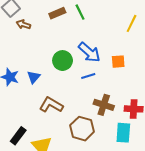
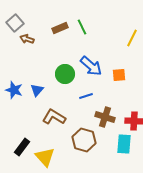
blue line: (88, 76) -> (86, 96), moved

